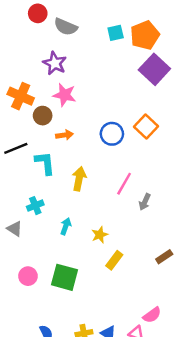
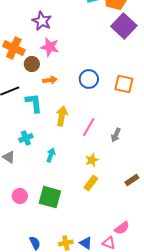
orange square: (146, 127) -> (124, 84), moved, turned -30
pink line: (124, 184) -> (89, 127), moved
yellow star: (100, 235) -> (92, 160), moved

